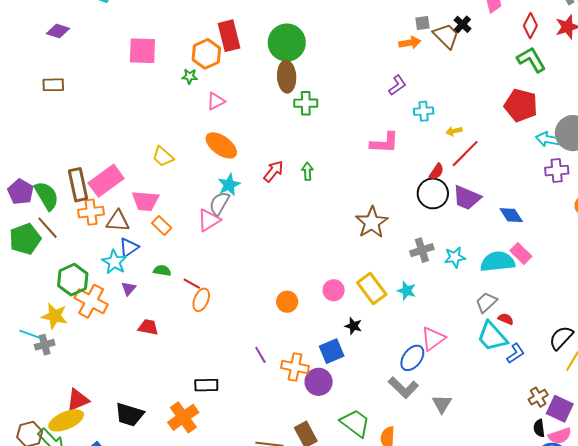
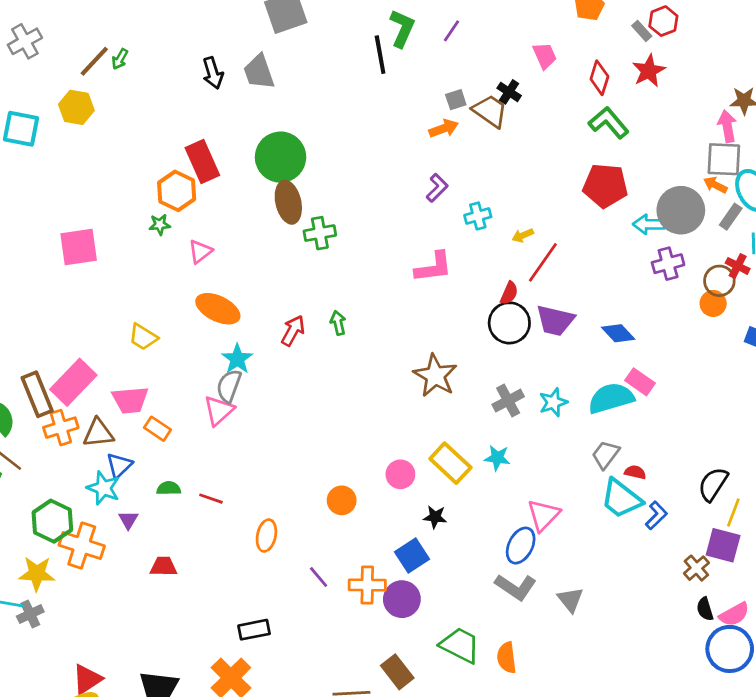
pink square: (142, 51) -> (79, 247), moved
orange ellipse: (201, 300) -> (266, 536), moved
purple square: (560, 409) -> (723, 545), moved

